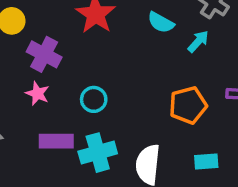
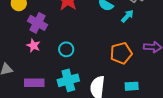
purple rectangle: (56, 141) -> (34, 83), moved

